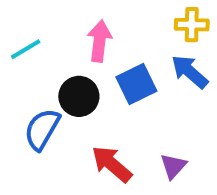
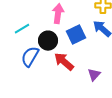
cyan line: (26, 49) -> (22, 29), moved
red arrow: (112, 164) -> (64, 62), moved

